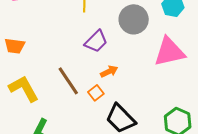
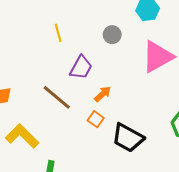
gray circle: (134, 19) -> (112, 35), size x0.6
brown line: (68, 81) -> (57, 97), moved

